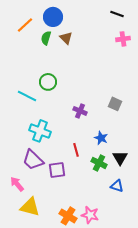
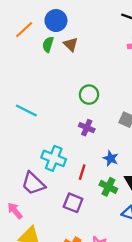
green circle: (48, 82) -> (89, 95), moved
cyan cross: (40, 131) -> (54, 158), moved
red line: (76, 150) -> (82, 172), turned 32
purple square: (57, 170) -> (73, 203), moved, turned 30

